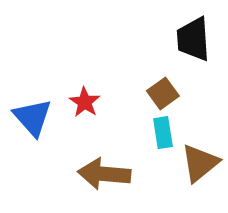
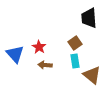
brown triangle: (200, 163) -> (92, 75), turned -42
brown arrow: (104, 174) -> (45, 65), moved, size x0.6

